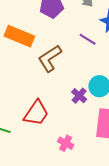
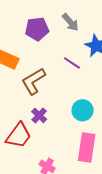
purple cross: (79, 96) -> (39, 115), moved

